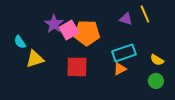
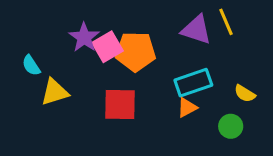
purple triangle: (126, 19) -> (196, 30), size x1.5
green circle: (156, 81) -> (231, 126), moved

